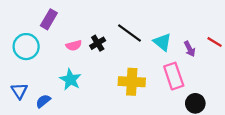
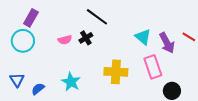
purple rectangle: (49, 19) -> (31, 18), moved
black line: (129, 33) -> (97, 17), moved
purple arrow: (190, 49) -> (167, 43), size x1.5
cyan star: (70, 79) -> (71, 82), moved

